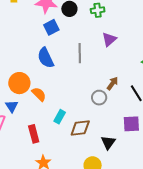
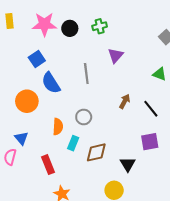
blue square: (51, 27) -> (37, 59), moved
orange circle: (19, 83) -> (27, 101), moved
orange semicircle: (39, 94) -> (58, 127), moved, turned 56
gray circle: (99, 98) -> (84, 117), moved

